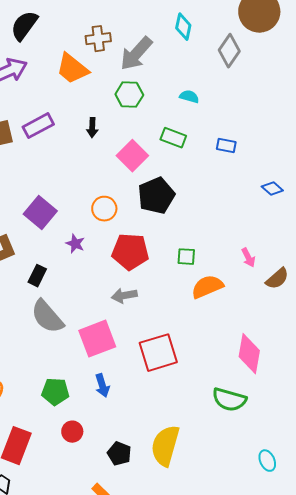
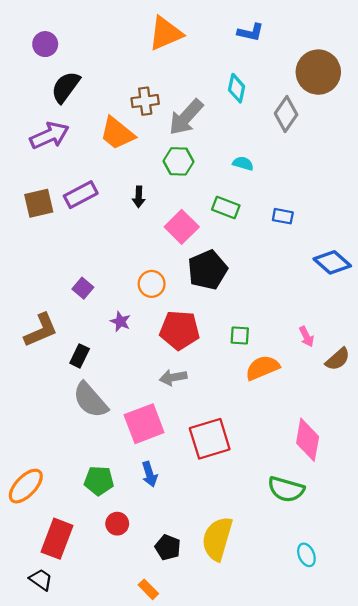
blue diamond: (272, 189) -> (332, 262), size x1.6
purple square: (40, 213) -> (83, 288), size x0.6
cyan ellipse: (267, 461) -> (306, 555), moved

